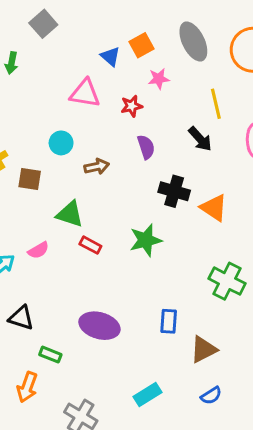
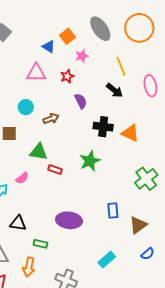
green cross: (227, 281) -> (146, 179), turned 35

